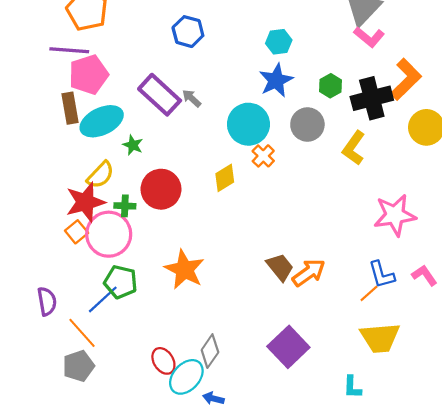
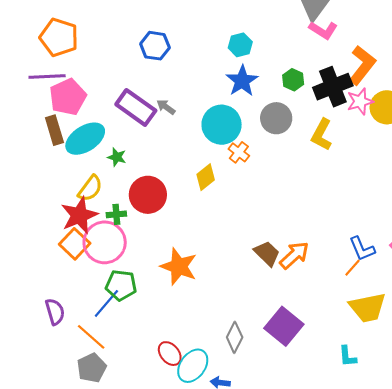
pink star: (395, 215) -> (360, 101), moved, size x0.7
orange square: (77, 232) -> (75, 244), size x1.4
gray diamond: (210, 351) -> (235, 337), moved

